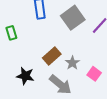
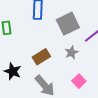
gray star: (72, 63) -> (71, 52), moved

